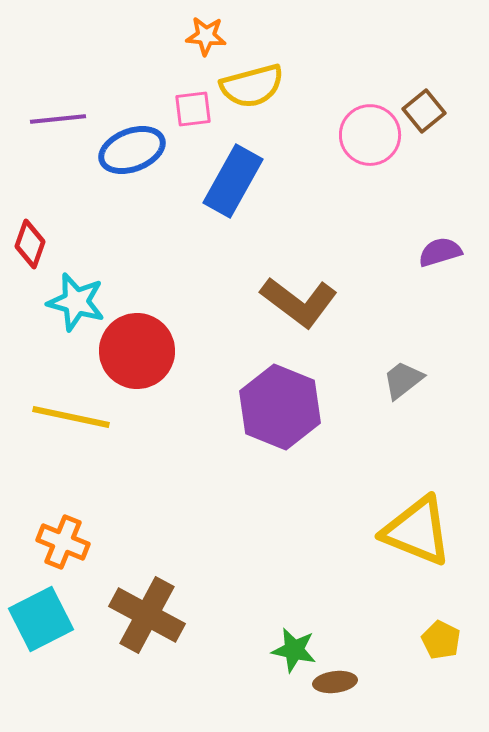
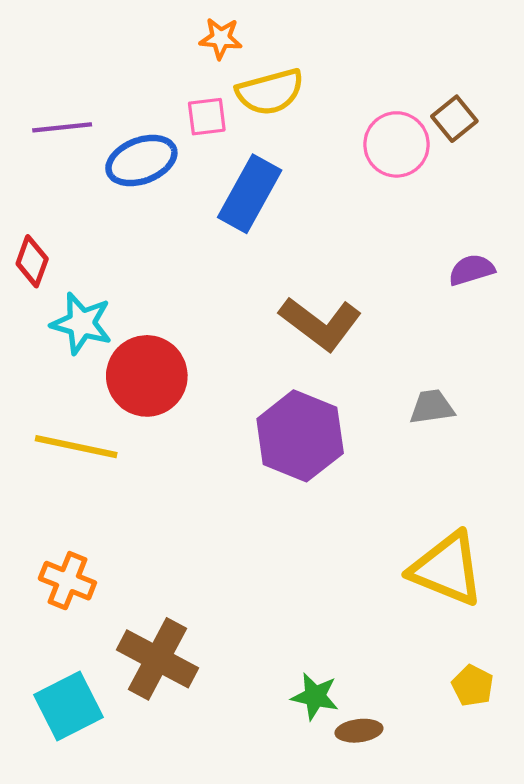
gray trapezoid: (403, 380) -> (432, 407), turned 30
cyan square: (41, 619) -> (69, 706), moved

